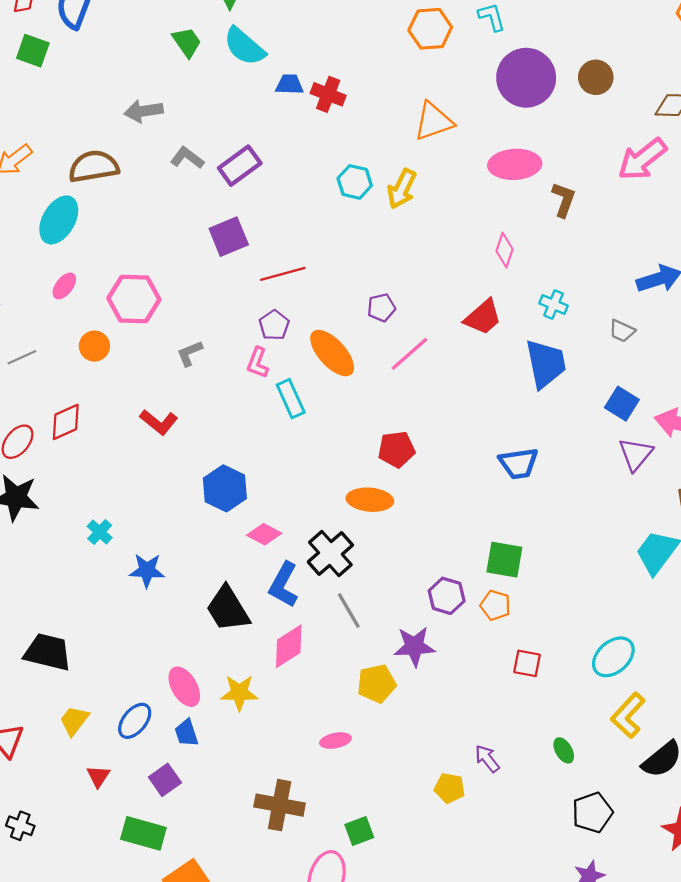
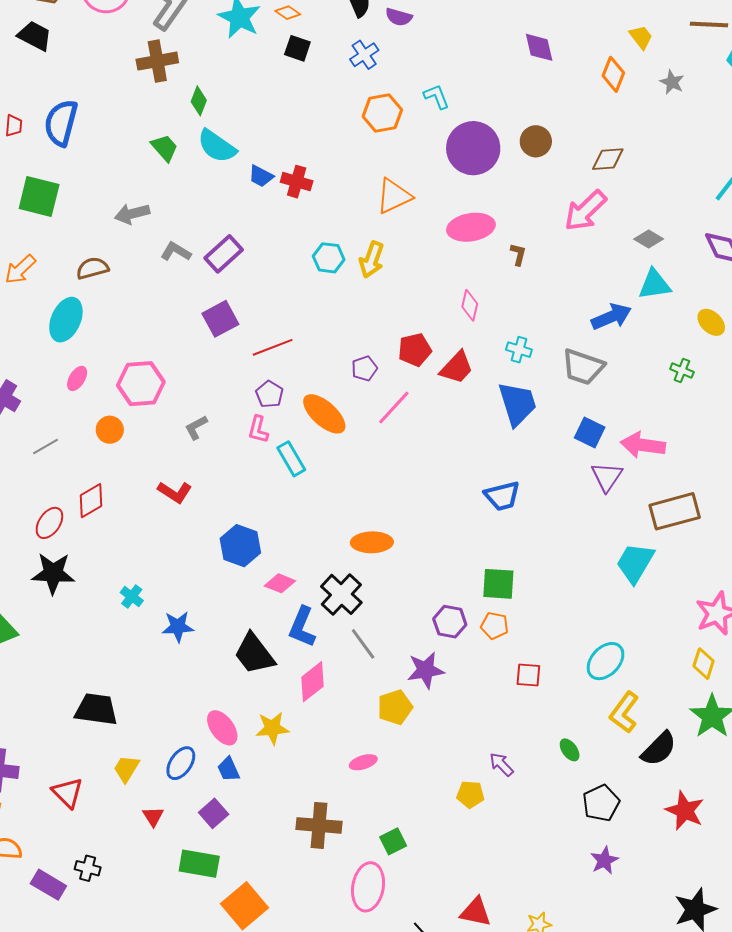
green square: (33, 51) -> (39, 197), moved, size x1.4
blue trapezoid: (289, 84) -> (261, 176), turned -148
brown semicircle: (94, 166) -> (92, 268), size x0.7
brown L-shape: (564, 200) -> (518, 254), size x0.7
gray trapezoid: (622, 331) -> (583, 367), size x1.8
red pentagon: (396, 449) -> (415, 350), moved

